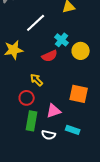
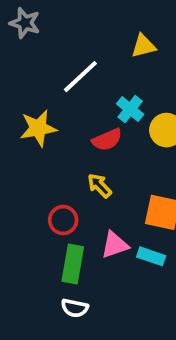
yellow arrow: (37, 80) -> (99, 186), moved
cyan rectangle: (73, 130) -> (151, 256), moved
white semicircle: (49, 135) -> (75, 308), moved

